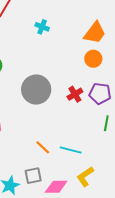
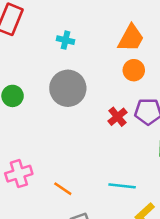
gray circle: (36, 90) -> (68, 88), moved
orange line: (43, 147) -> (63, 189), moved

